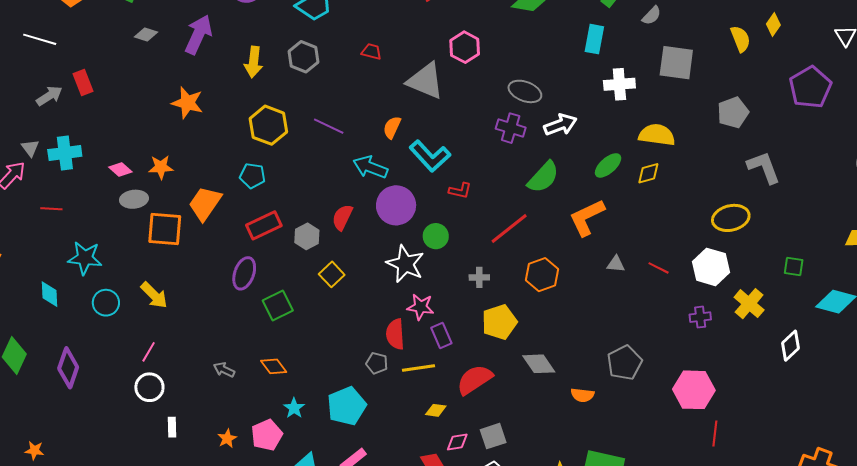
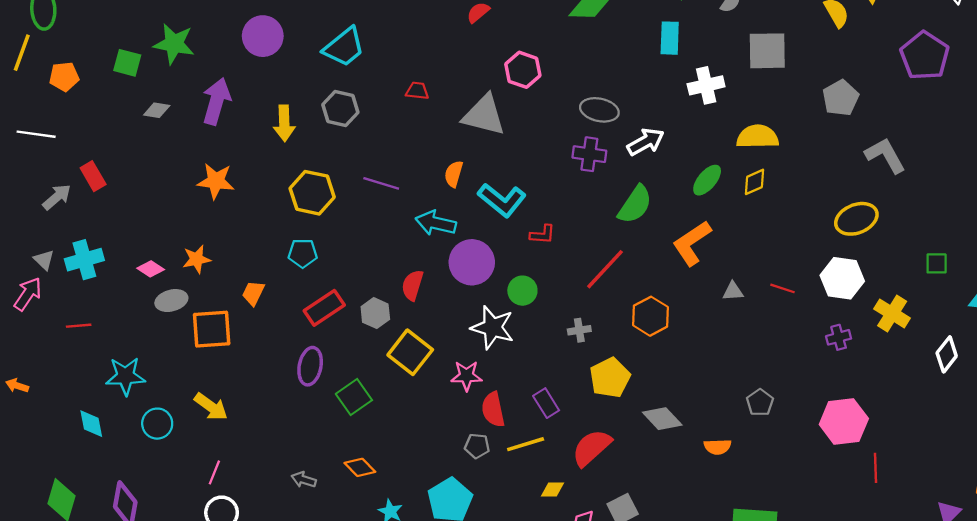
orange trapezoid: (205, 203) -> (253, 293), size x0.6
yellow square: (332, 274) -> (410, 352), size x1.5
pink star: (421, 307) -> (466, 376), moved
gray pentagon: (624, 363) -> (760, 403), size x0.7

